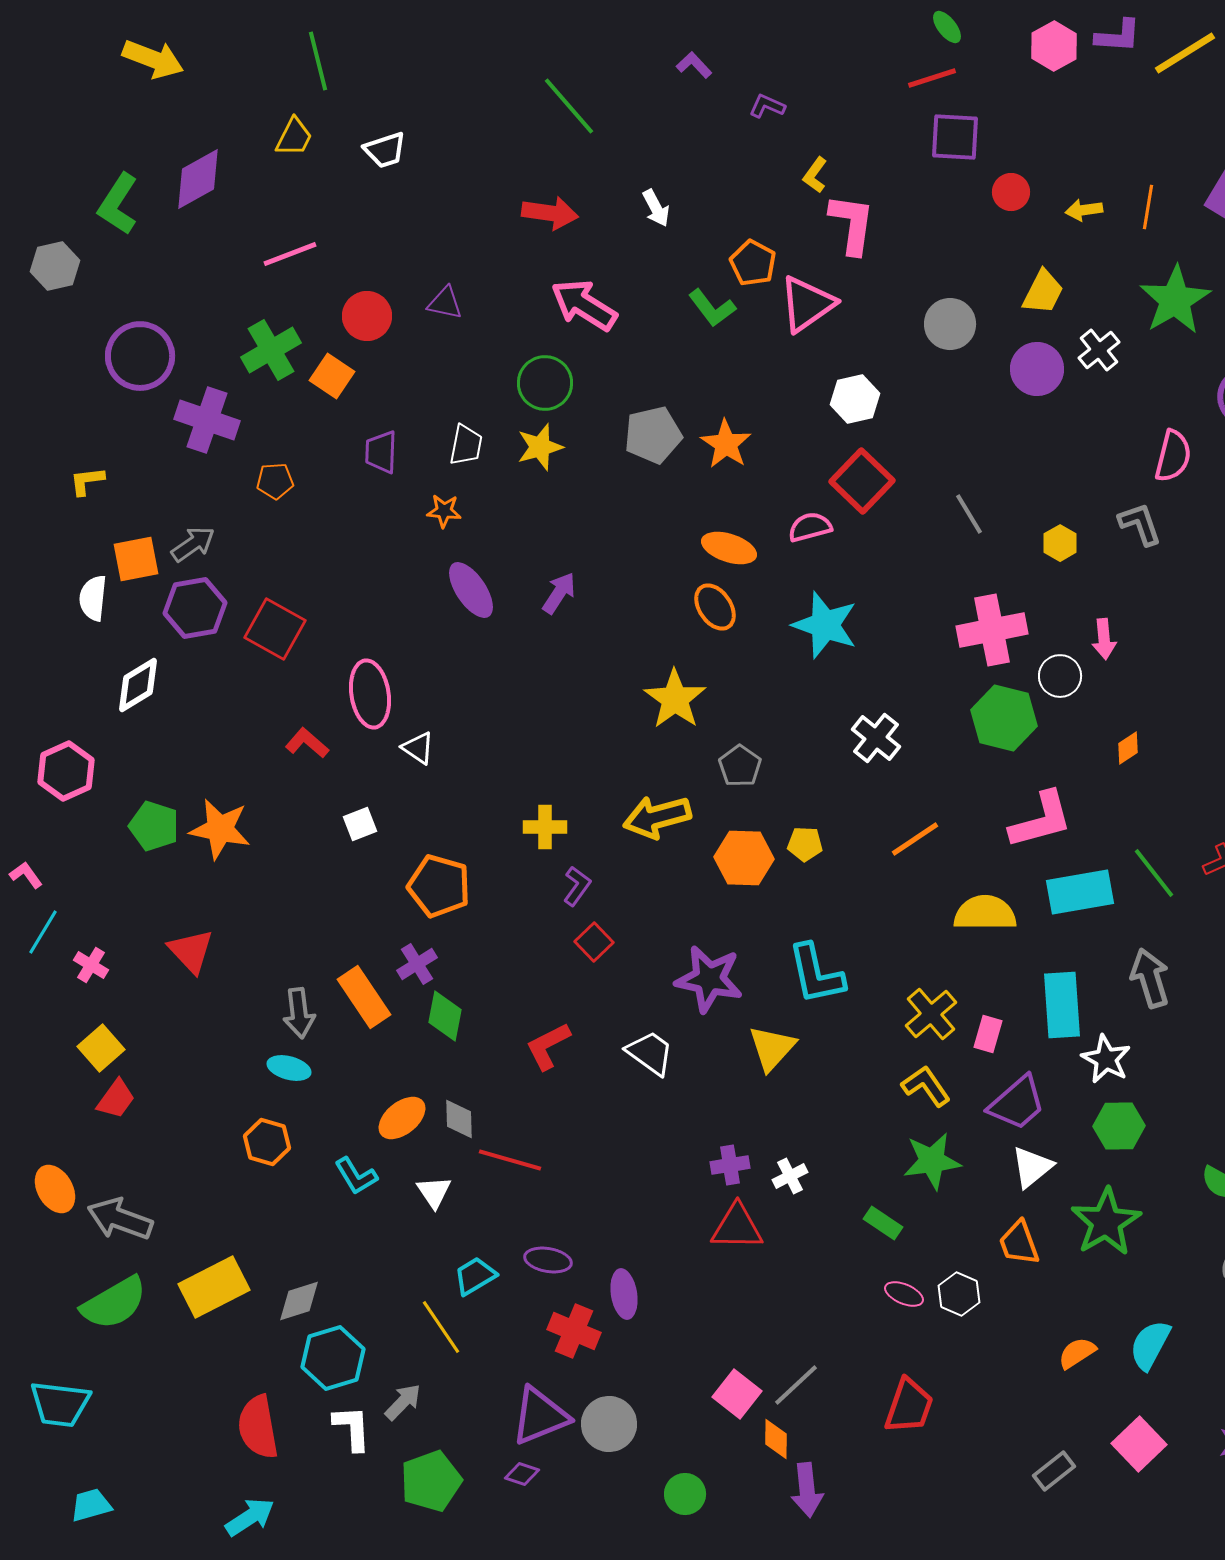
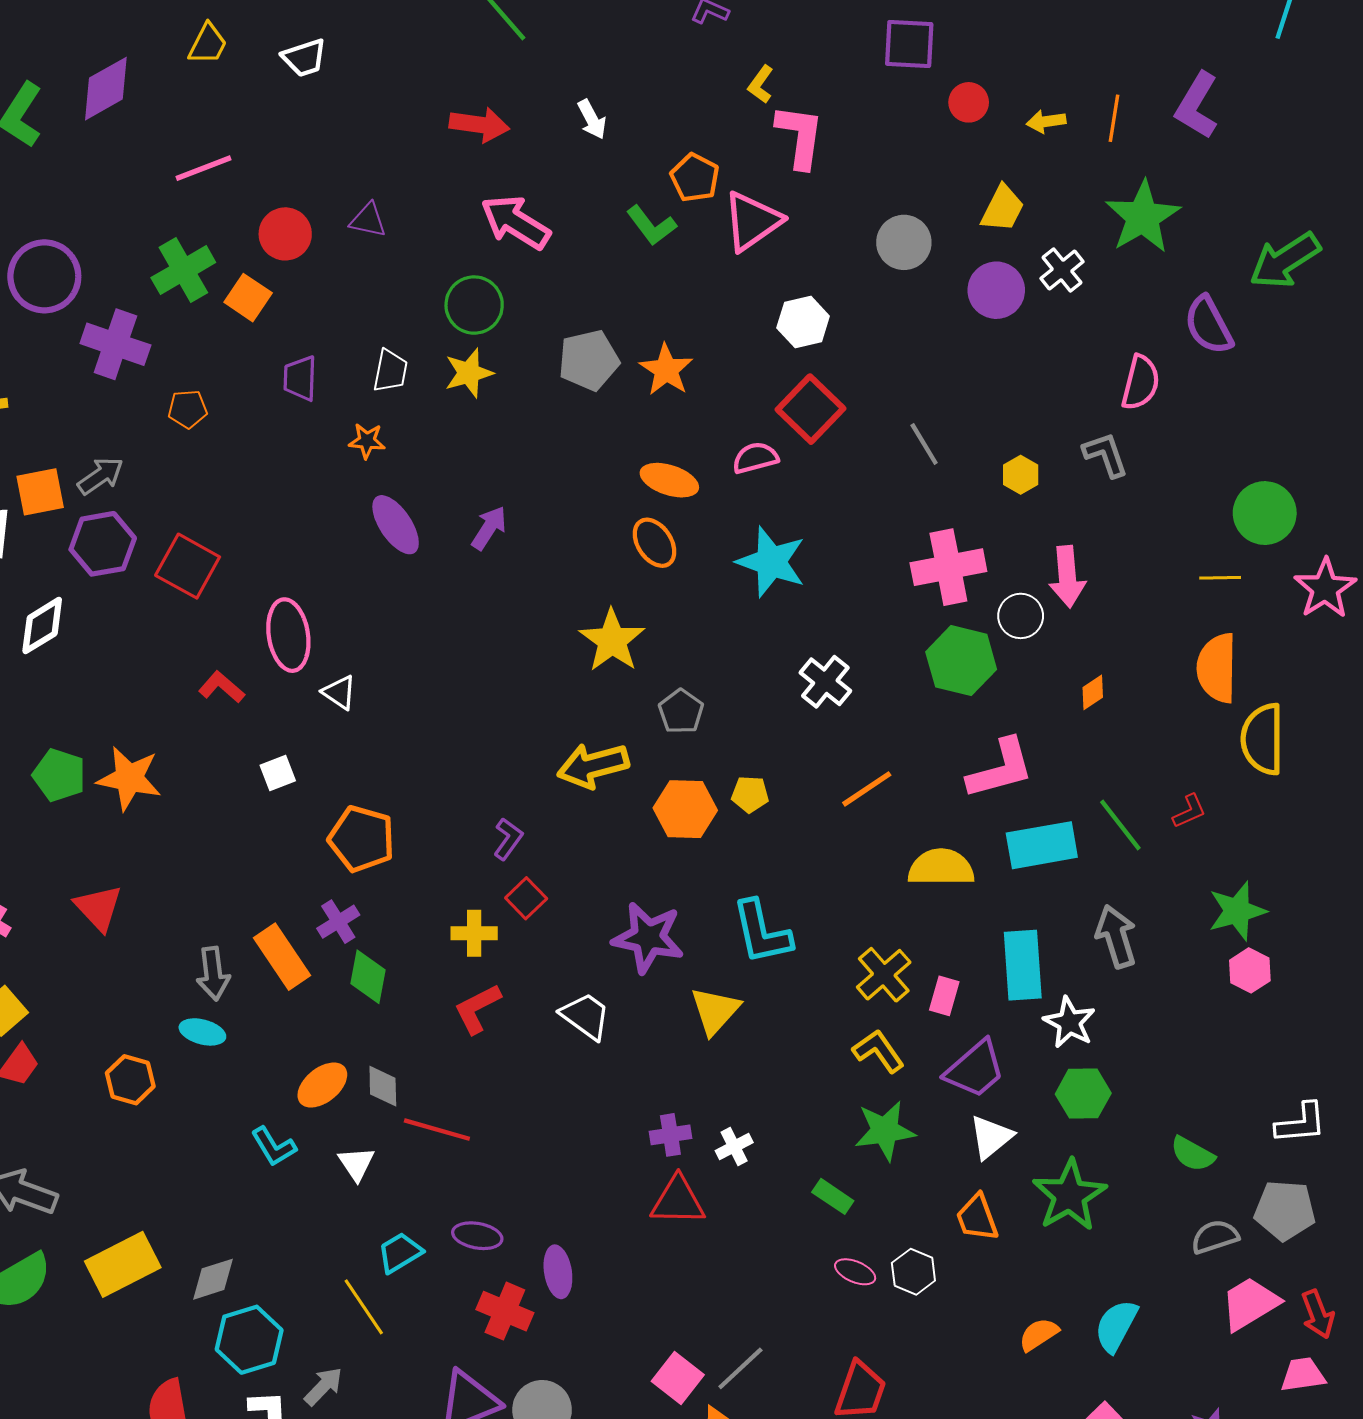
pink arrow: (1104, 639) -> (1067, 577), size x1.4
yellow cross: (545, 827) -> (474, 933), moved
orange hexagon: (267, 1142) -> (130, 1080), moved

